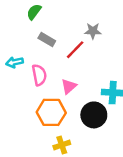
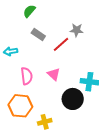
pink semicircle: (39, 75) -> (27, 76), moved
pink triangle: (69, 86) -> (54, 74), turned -40
orange hexagon: (51, 112) -> (20, 106), moved

